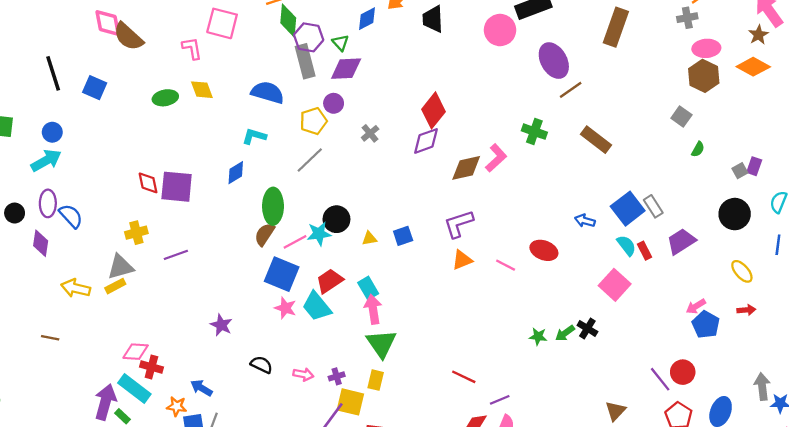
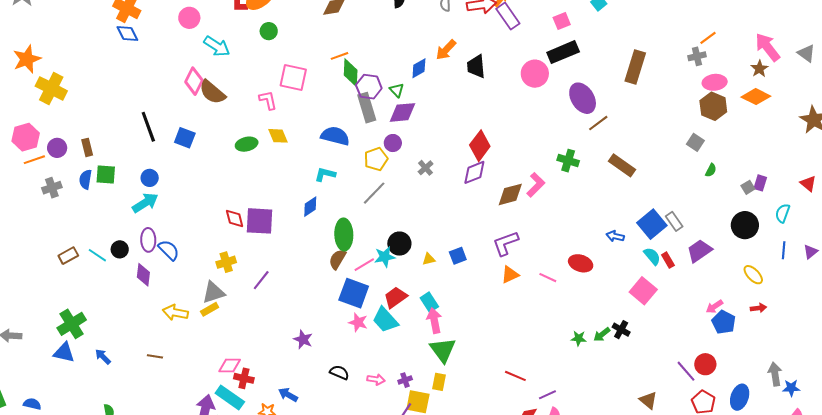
pink diamond: (108, 23) -> (194, 81), turned 40
purple line: (176, 255) -> (261, 280), turned -30
brown triangle: (615, 411) -> (648, 400), turned -30

